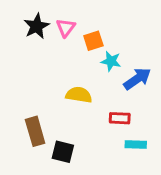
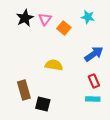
orange square: (93, 41) -> (64, 28), turned -32
cyan star: (111, 61) -> (88, 17), moved
red rectangle: (120, 118) -> (94, 81), moved, turned 64

